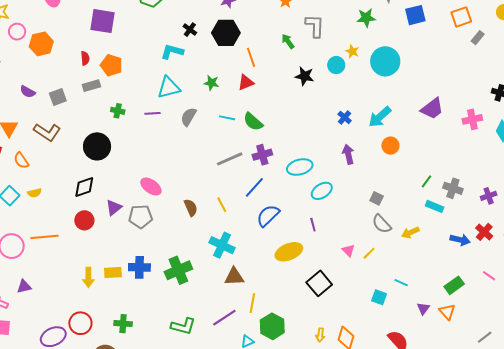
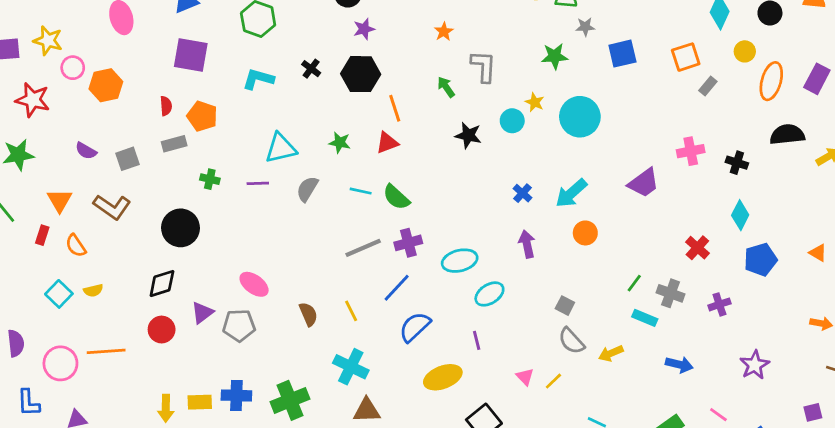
cyan L-shape: (172, 52) -> (258, 79), moved
pink cross: (472, 119) -> (691, 151), moved
red cross: (484, 232) -> (697, 248), moved

